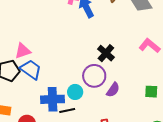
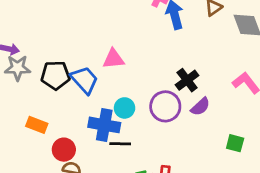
pink triangle: (23, 51) -> (113, 59), moved
purple semicircle: (113, 90) -> (200, 107), moved
cyan circle: (75, 92) -> (125, 108), moved

